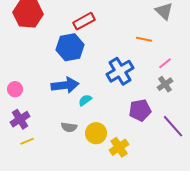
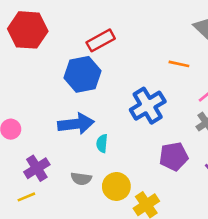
cyan semicircle: (85, 100) -> (102, 143), turned -48
purple cross: (20, 119) -> (37, 168), moved

